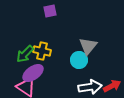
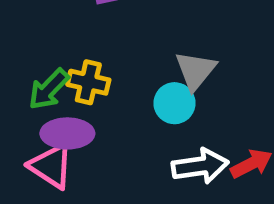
purple ellipse: (33, 73) -> (67, 133), turned 35

